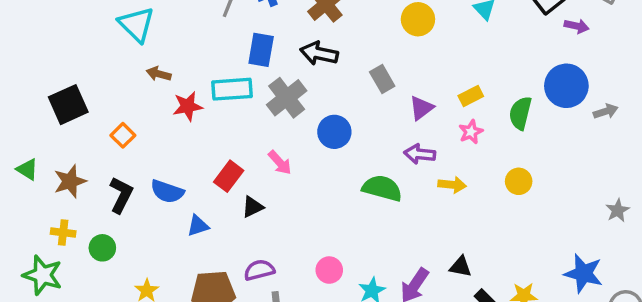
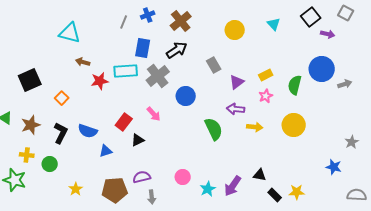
cyan triangle: (136, 24) -> (70, 33), turned -30
black arrow: (319, 53) -> (177, 50), turned 135
yellow circle: (519, 181) -> (294, 125), size x1.5
green semicircle: (382, 188) -> (214, 129), turned 50
blue star: (583, 273) -> (334, 167), moved, size x0.7

